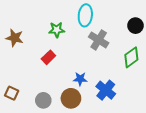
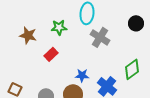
brown star: (15, 38) -> (28, 35), moved
green diamond: (131, 57) -> (132, 69), moved

